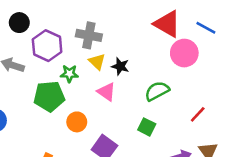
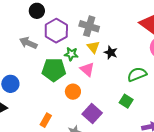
pink triangle: (106, 92) -> (87, 69), moved

